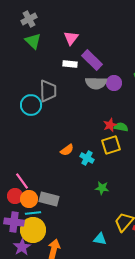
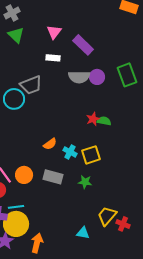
purple rectangle: (92, 60) -> (83, 45), moved
gray trapezoid: (48, 91) -> (31, 85), turned 70
yellow square: (111, 145) -> (91, 155), moved
orange circle: (29, 199) -> (24, 175), moved
gray rectangle: (49, 199) -> (53, 177), moved

